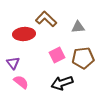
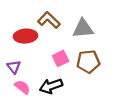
gray triangle: (78, 27) -> (83, 29), size x1.5
black arrow: (62, 83) -> (51, 86), moved

